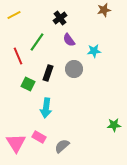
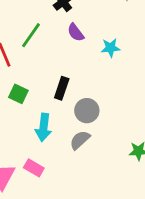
gray circle: (74, 69) -> (87, 111), moved
black rectangle: (48, 73) -> (62, 88), moved
gray semicircle: (62, 146) -> (80, 140), moved

